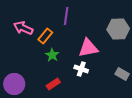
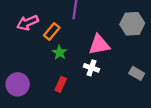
pink arrow: (23, 28) -> (28, 23), turned -48
red rectangle: (53, 84) -> (61, 84), turned -32

